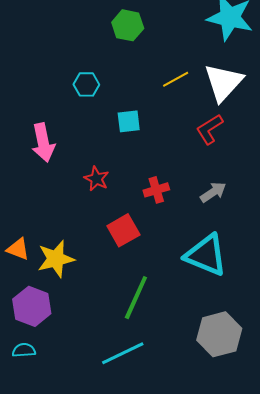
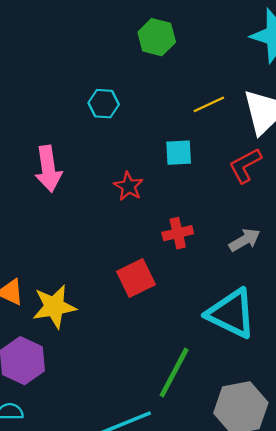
cyan square: (129, 121) -> (179, 153), moved
red star: (96, 179) -> (128, 186), moved
green line: (136, 298) -> (174, 372), moved

